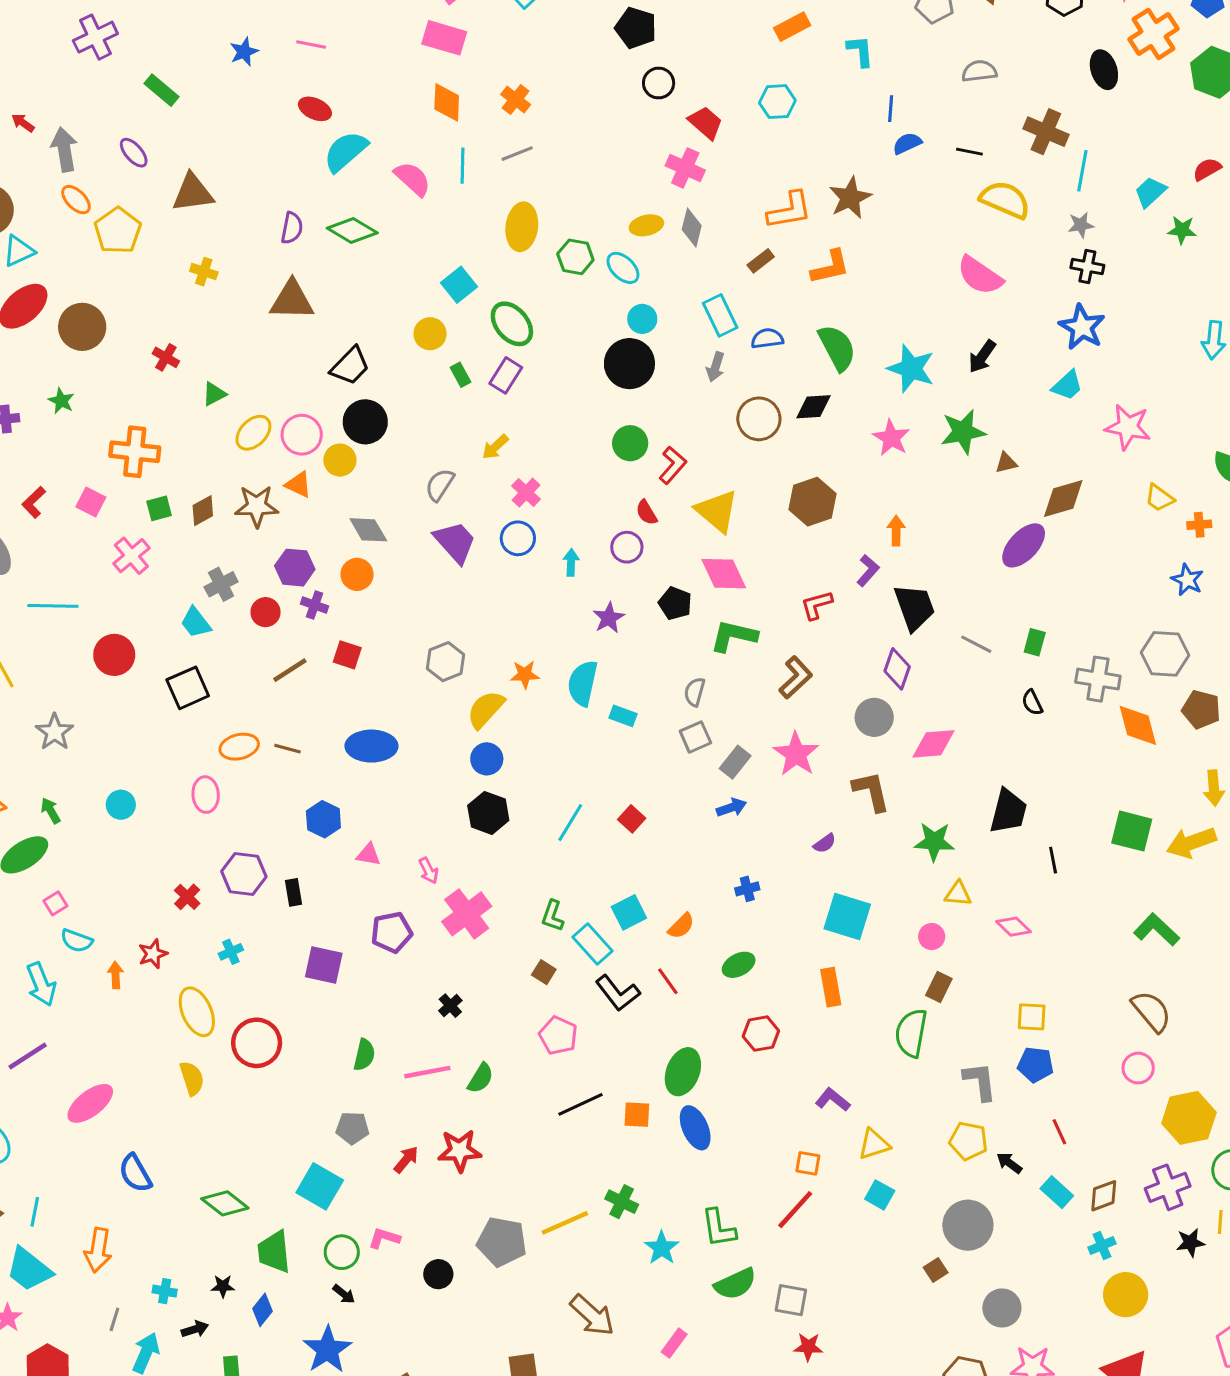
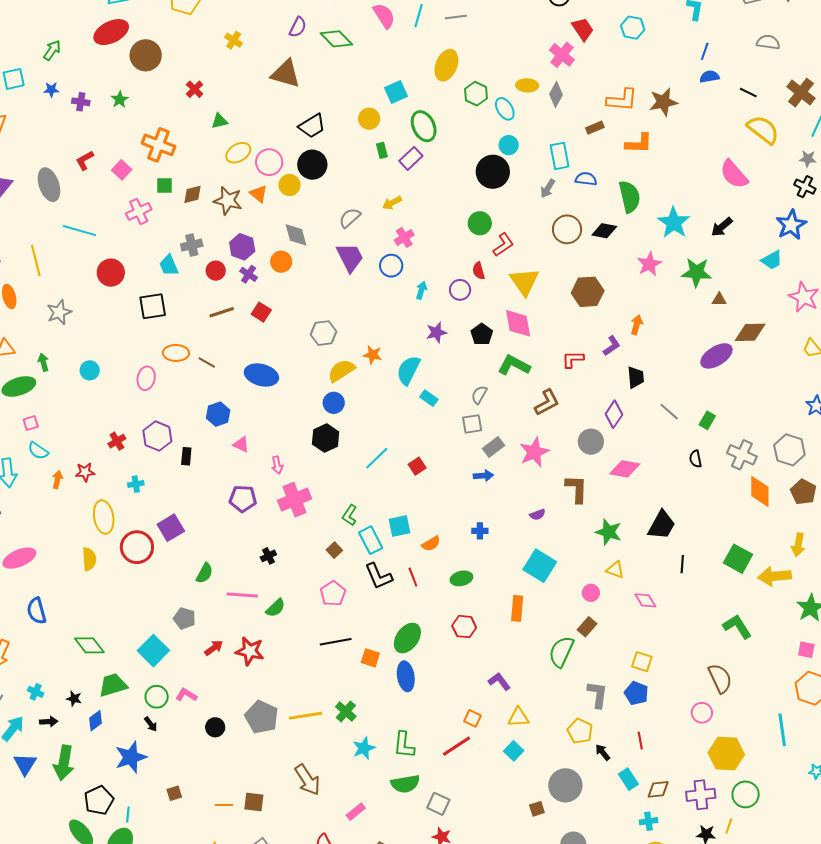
black trapezoid: (915, 607) -> (636, 377), size x0.7
purple square: (324, 965) -> (171, 528), moved, turned 32
green trapezoid: (274, 1252) -> (113, 685), turned 64

